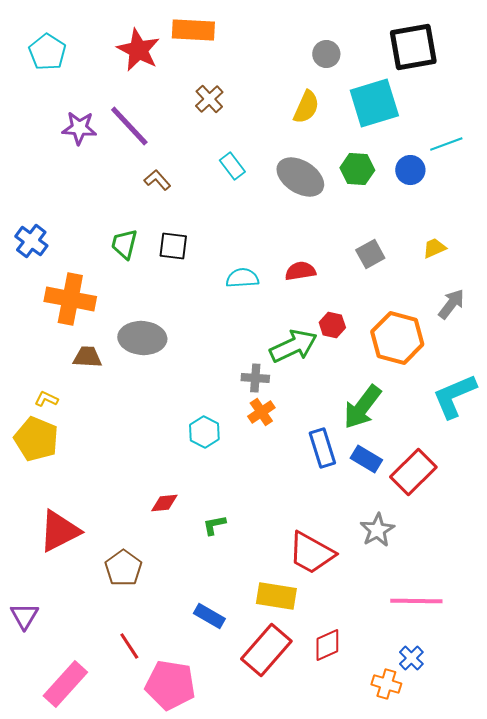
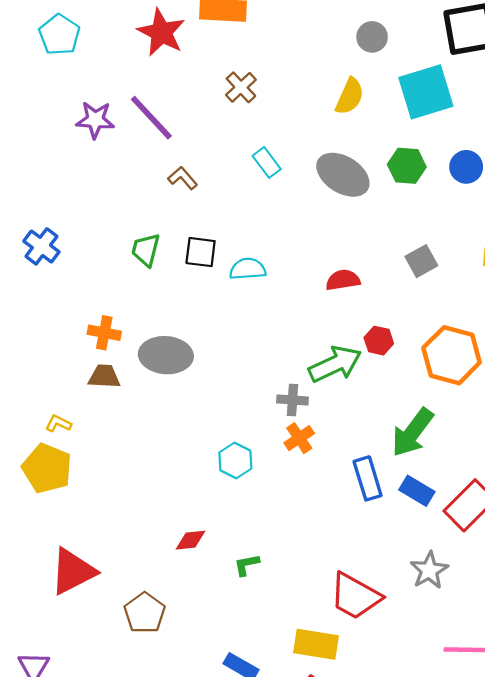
cyan semicircle: (242, 278) -> (248, 269), moved
orange cross: (70, 299) -> (104, 333), moved, size x0.6

